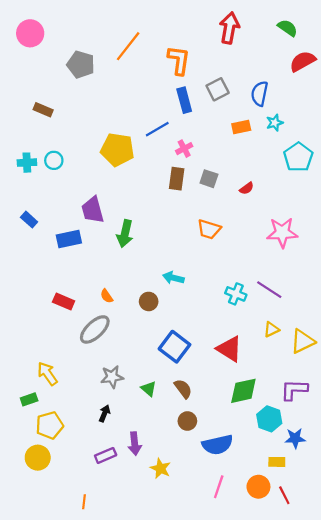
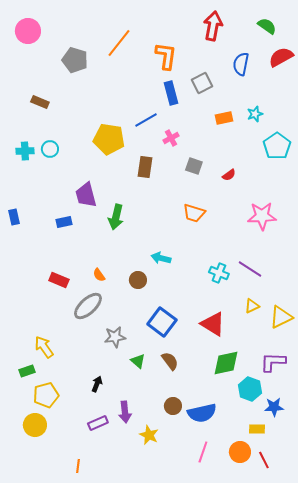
blue semicircle: (260, 94) -> (241, 64), moved
brown rectangle: (177, 179) -> (145, 167), moved
blue rectangle: (29, 220) -> (14, 217), moved, turned 35
blue rectangle: (69, 239) -> (64, 222), size x0.7
gray star: (112, 377) -> (115, 337), moved
brown circle: (187, 421) -> (173, 406), moved

